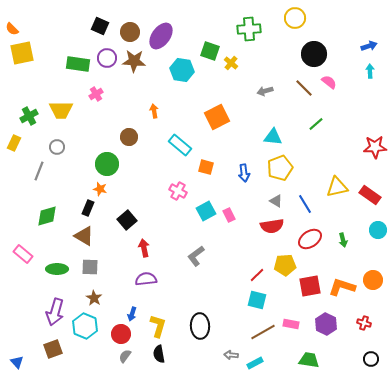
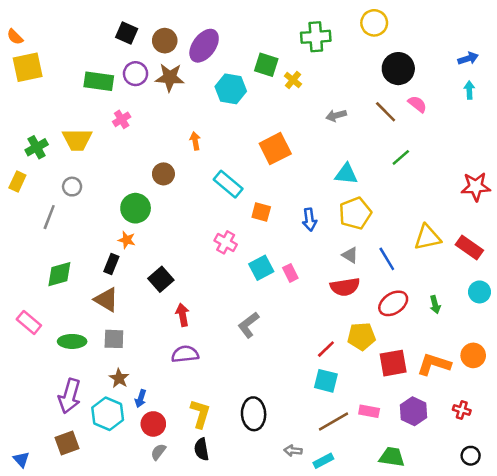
blue arrow: (132, 314) -> (141, 399), moved

